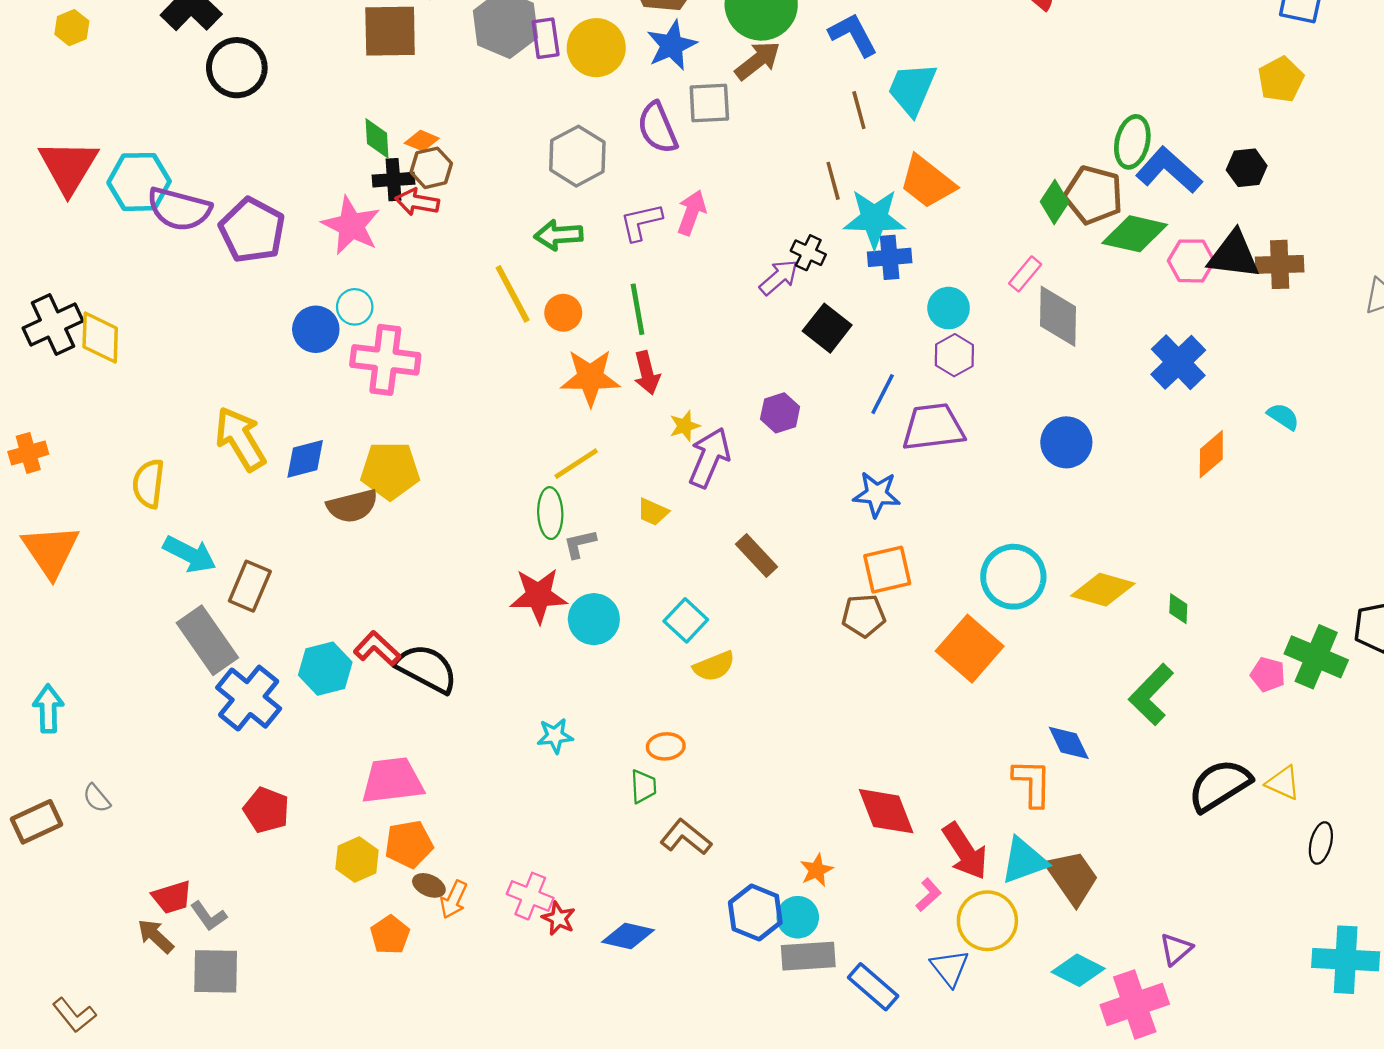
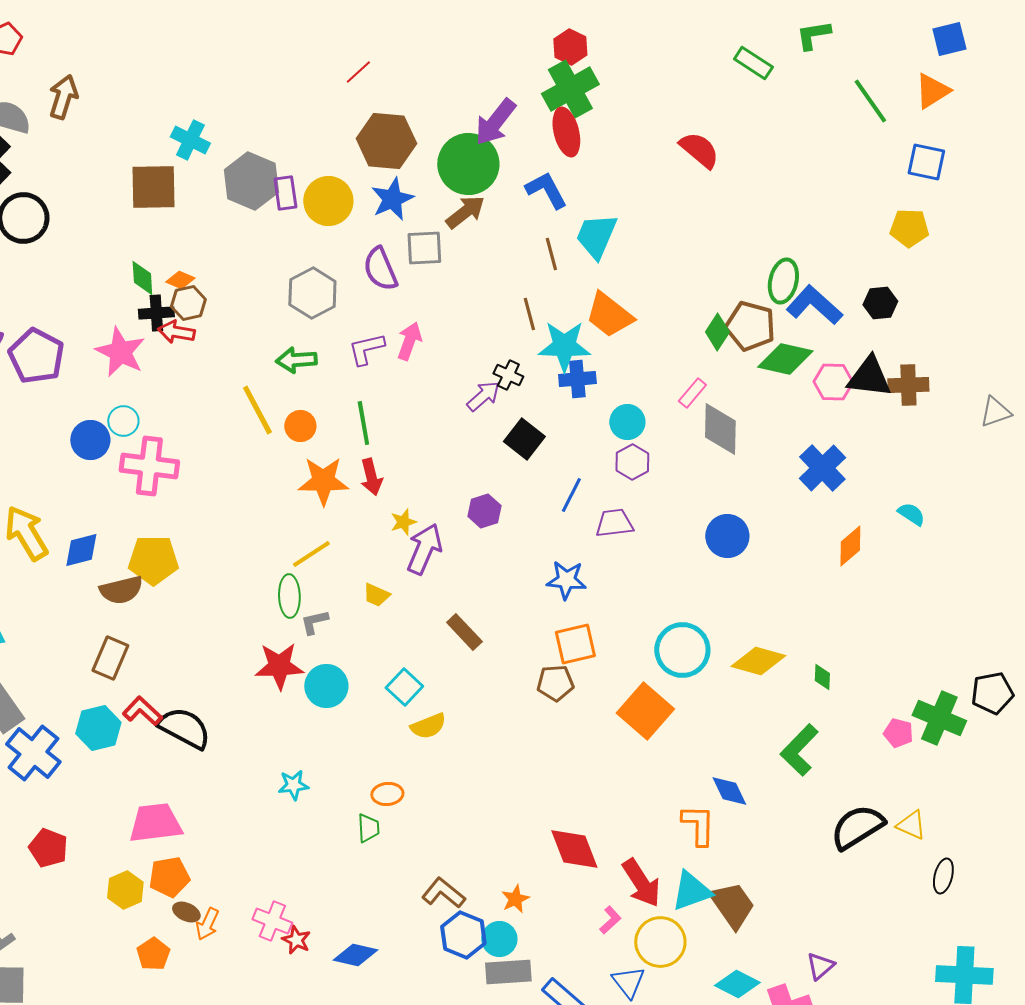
yellow pentagon: (1281, 79) -> (909, 228), turned 30
purple trapezoid: (933, 427) -> (614, 523), size x0.7
brown rectangle: (250, 586) -> (110, 658), moved
brown L-shape: (686, 837) -> (443, 893), moved

